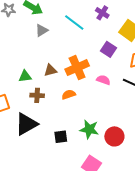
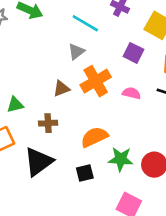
gray triangle: (42, 30) -> (76, 52), moved
green triangle: (25, 76) -> (15, 105), moved
orange semicircle: (69, 95) -> (94, 137), moved, size x1.5

